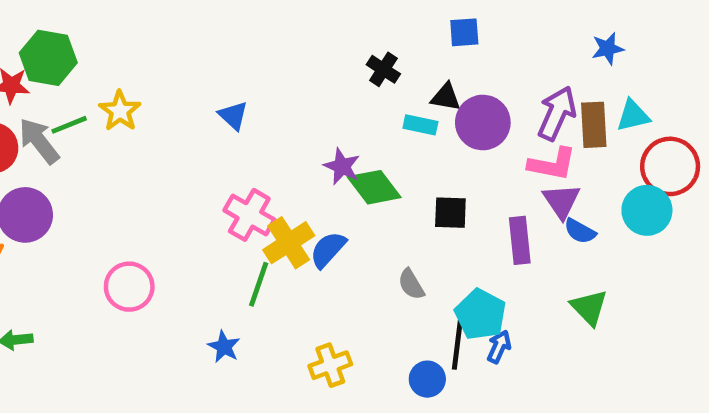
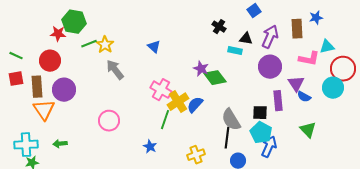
blue square: (464, 32) -> (254, 11), turned -32
purple arrow: (557, 113) -> (270, 37), moved
purple circle: (483, 123) -> (270, 67), moved
green line: (69, 125) -> (89, 44), moved
brown rectangle: (594, 125) -> (297, 29), moved
gray arrow: (39, 141) -> (115, 70), moved
pink L-shape: (552, 164) -> (309, 59), moved
black square: (450, 213) -> (260, 113), moved
gray semicircle: (411, 284) -> (231, 120), size x1.6
black line: (457, 344) -> (227, 138), moved
blue arrow: (499, 347) -> (269, 147), size x1.5

